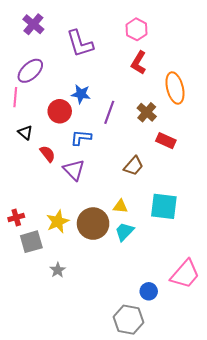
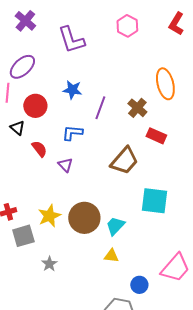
red L-shape: (139, 63) -> (176, 24), moved
red circle: (60, 111) -> (35, 106), moved
brown trapezoid: (134, 166) -> (124, 161), size x1.4
purple triangle: (74, 170) -> (65, 165), size x0.7
yellow triangle: (120, 206) -> (111, 256), moved

